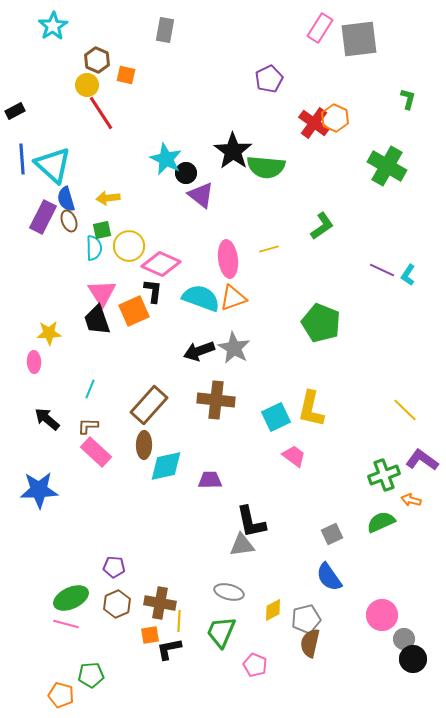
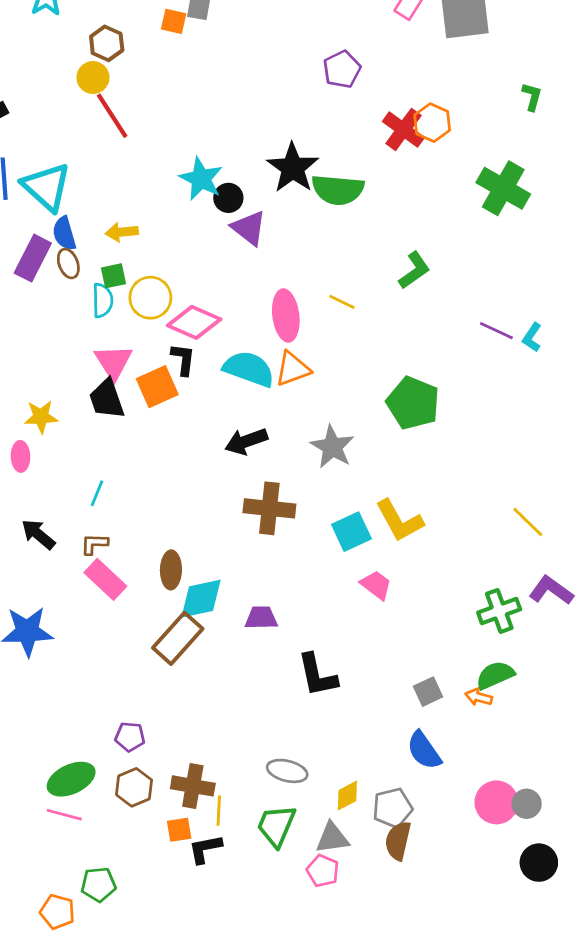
orange square: (126, 75) -> (174, 21), moved
yellow line: (269, 249) -> (342, 302), turned 42
gray star: (234, 348) -> (332, 447), moved
brown rectangle: (149, 405) -> (178, 638), moved
yellow L-shape: (311, 409) -> (399, 521), turned -42
orange arrow: (411, 500) -> (479, 697), moved
gray triangle: (242, 545) -> (332, 838), moved
gray circle: (404, 639) -> (527, 804), moved

